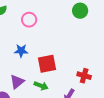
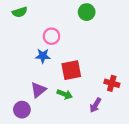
green circle: (80, 11) -> (87, 12), moved
pink circle: (29, 20) -> (52, 36), moved

